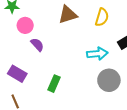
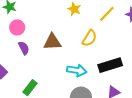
brown triangle: (68, 15) -> (52, 42), moved

